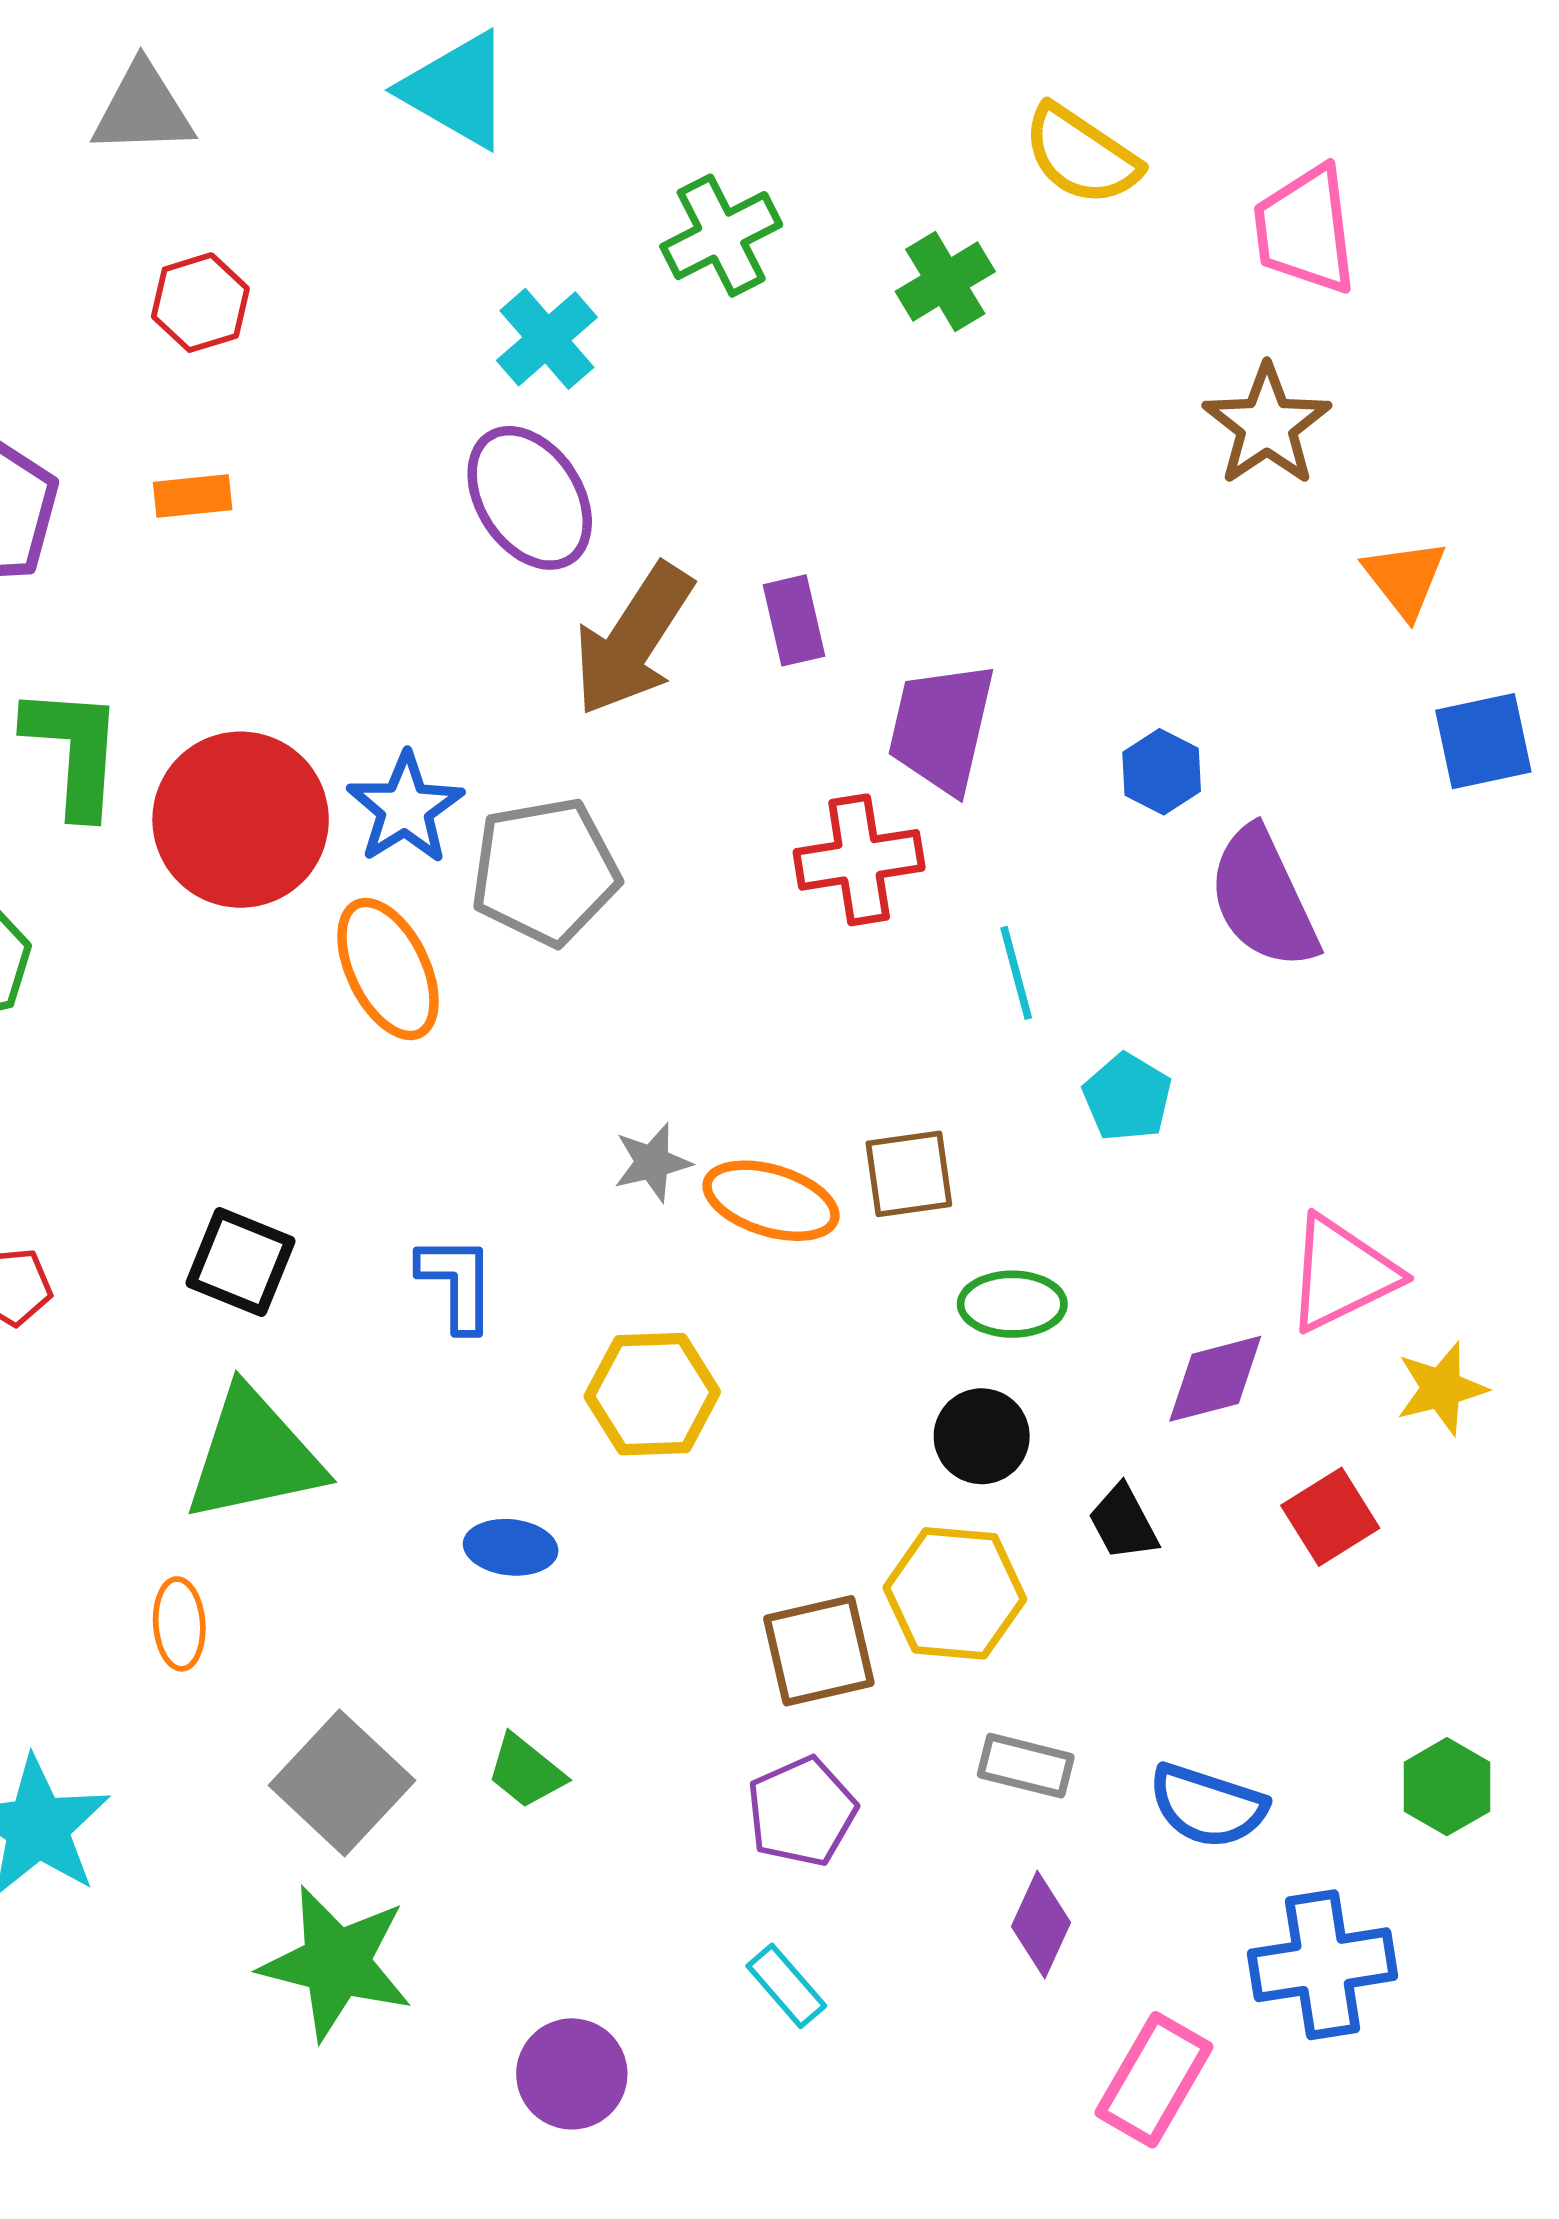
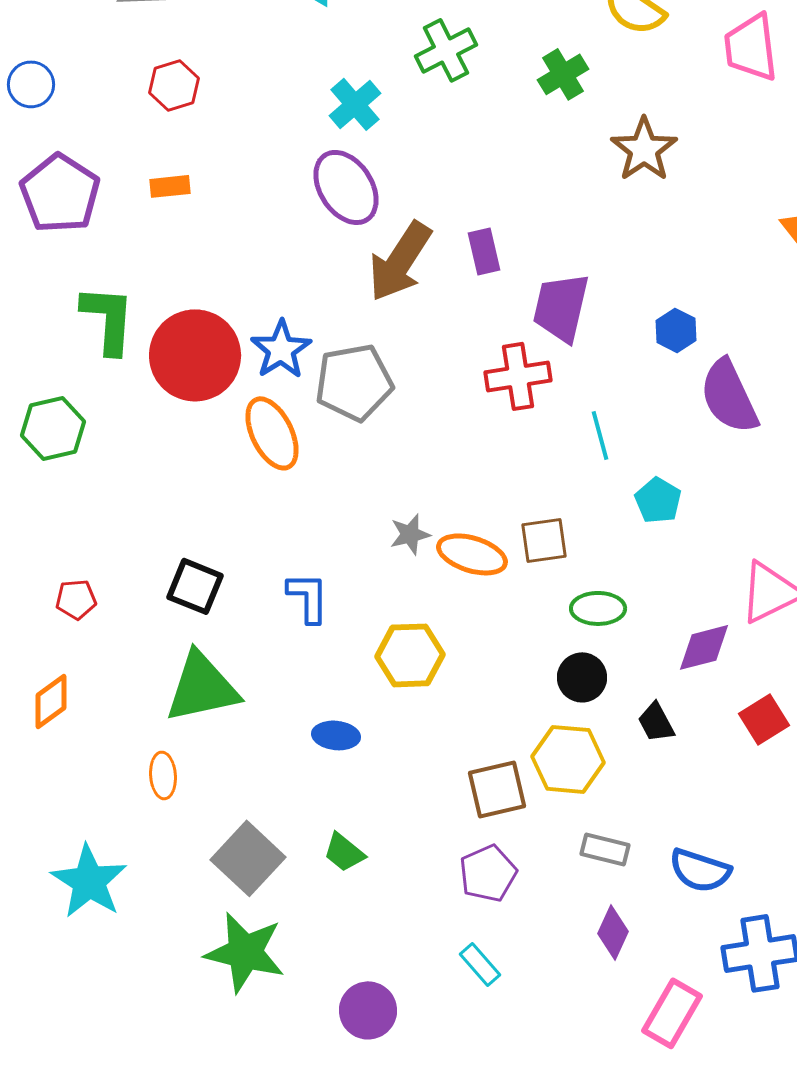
brown star: (1267, 425) -> (644, 149), moved

